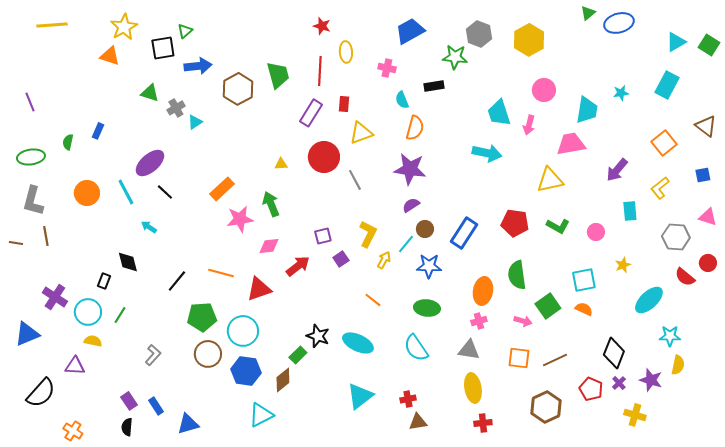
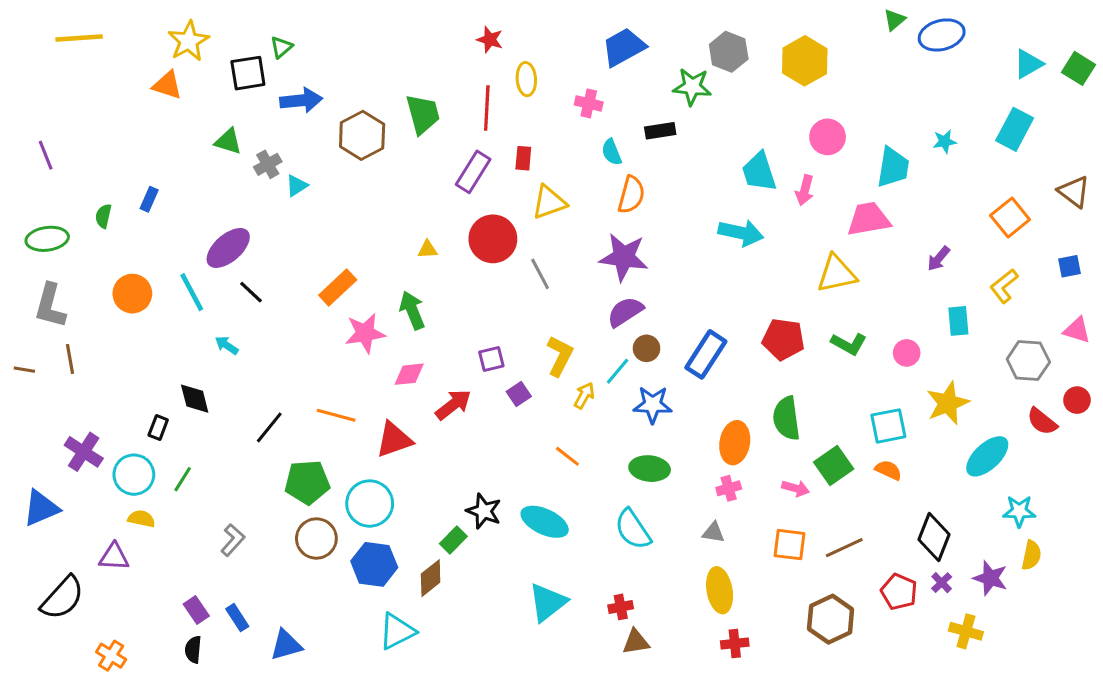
purple arrow: (617, 170) -> (939, 259), size x0.7
purple semicircle: (411, 205) -> (625, 312), size x1.4
yellow star: (623, 265) -> (948, 403), size x1.8
gray triangle: (469, 350) -> (713, 532), size x0.7

